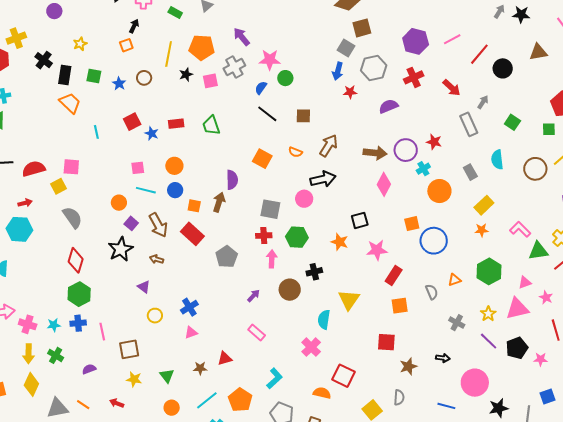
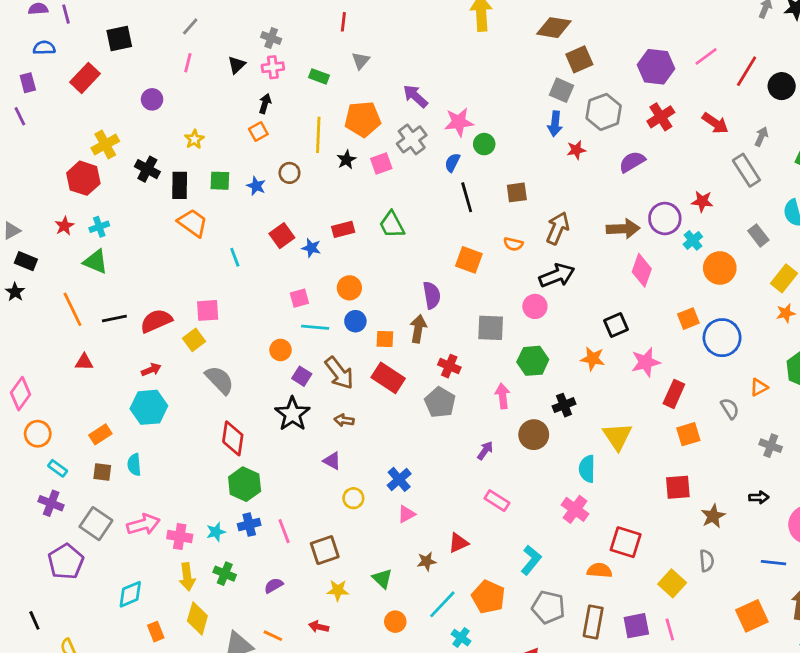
black line: (267, 114) -> (467, 197), turned 45
red cross: (264, 236) -> (449, 366), moved, turned 35

